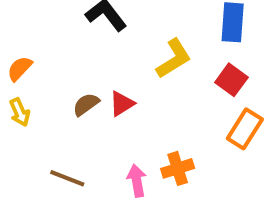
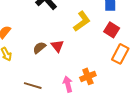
red triangle: (122, 104) -> (57, 46), turned -32

